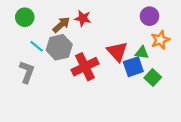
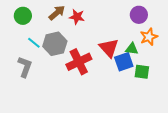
brown arrow: (61, 25) -> (57, 13), moved
green square: (153, 77) -> (142, 72), turned -35

